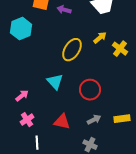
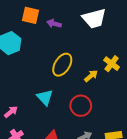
yellow arrow: (100, 38) -> (91, 76), moved

